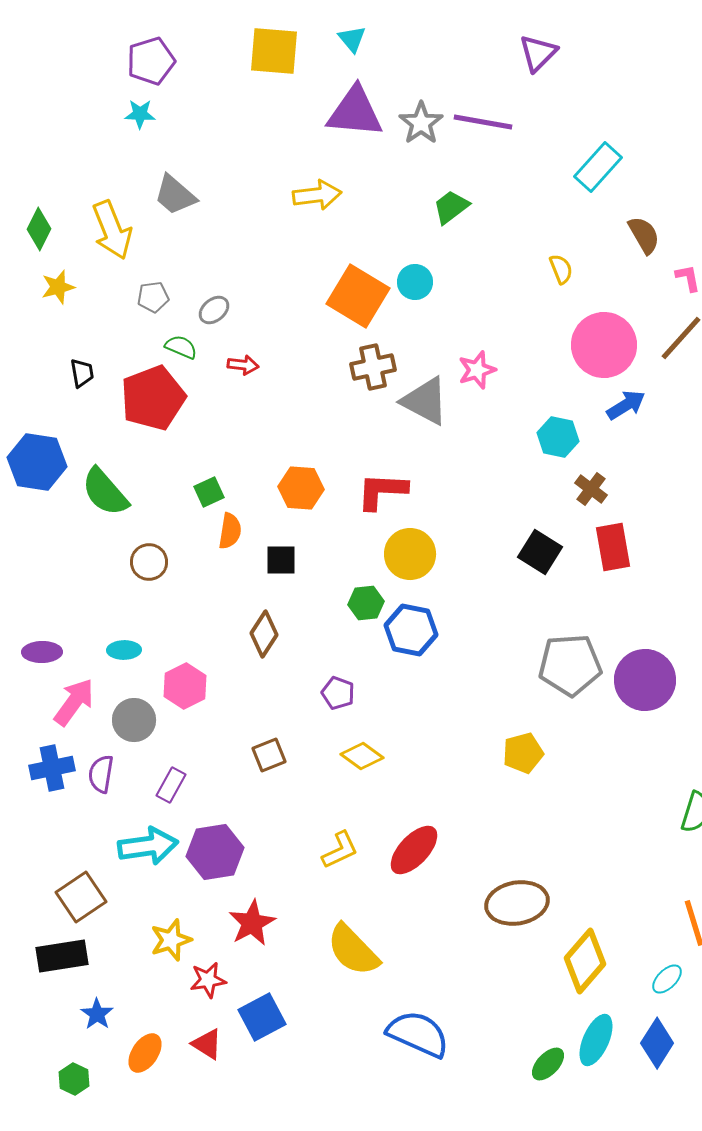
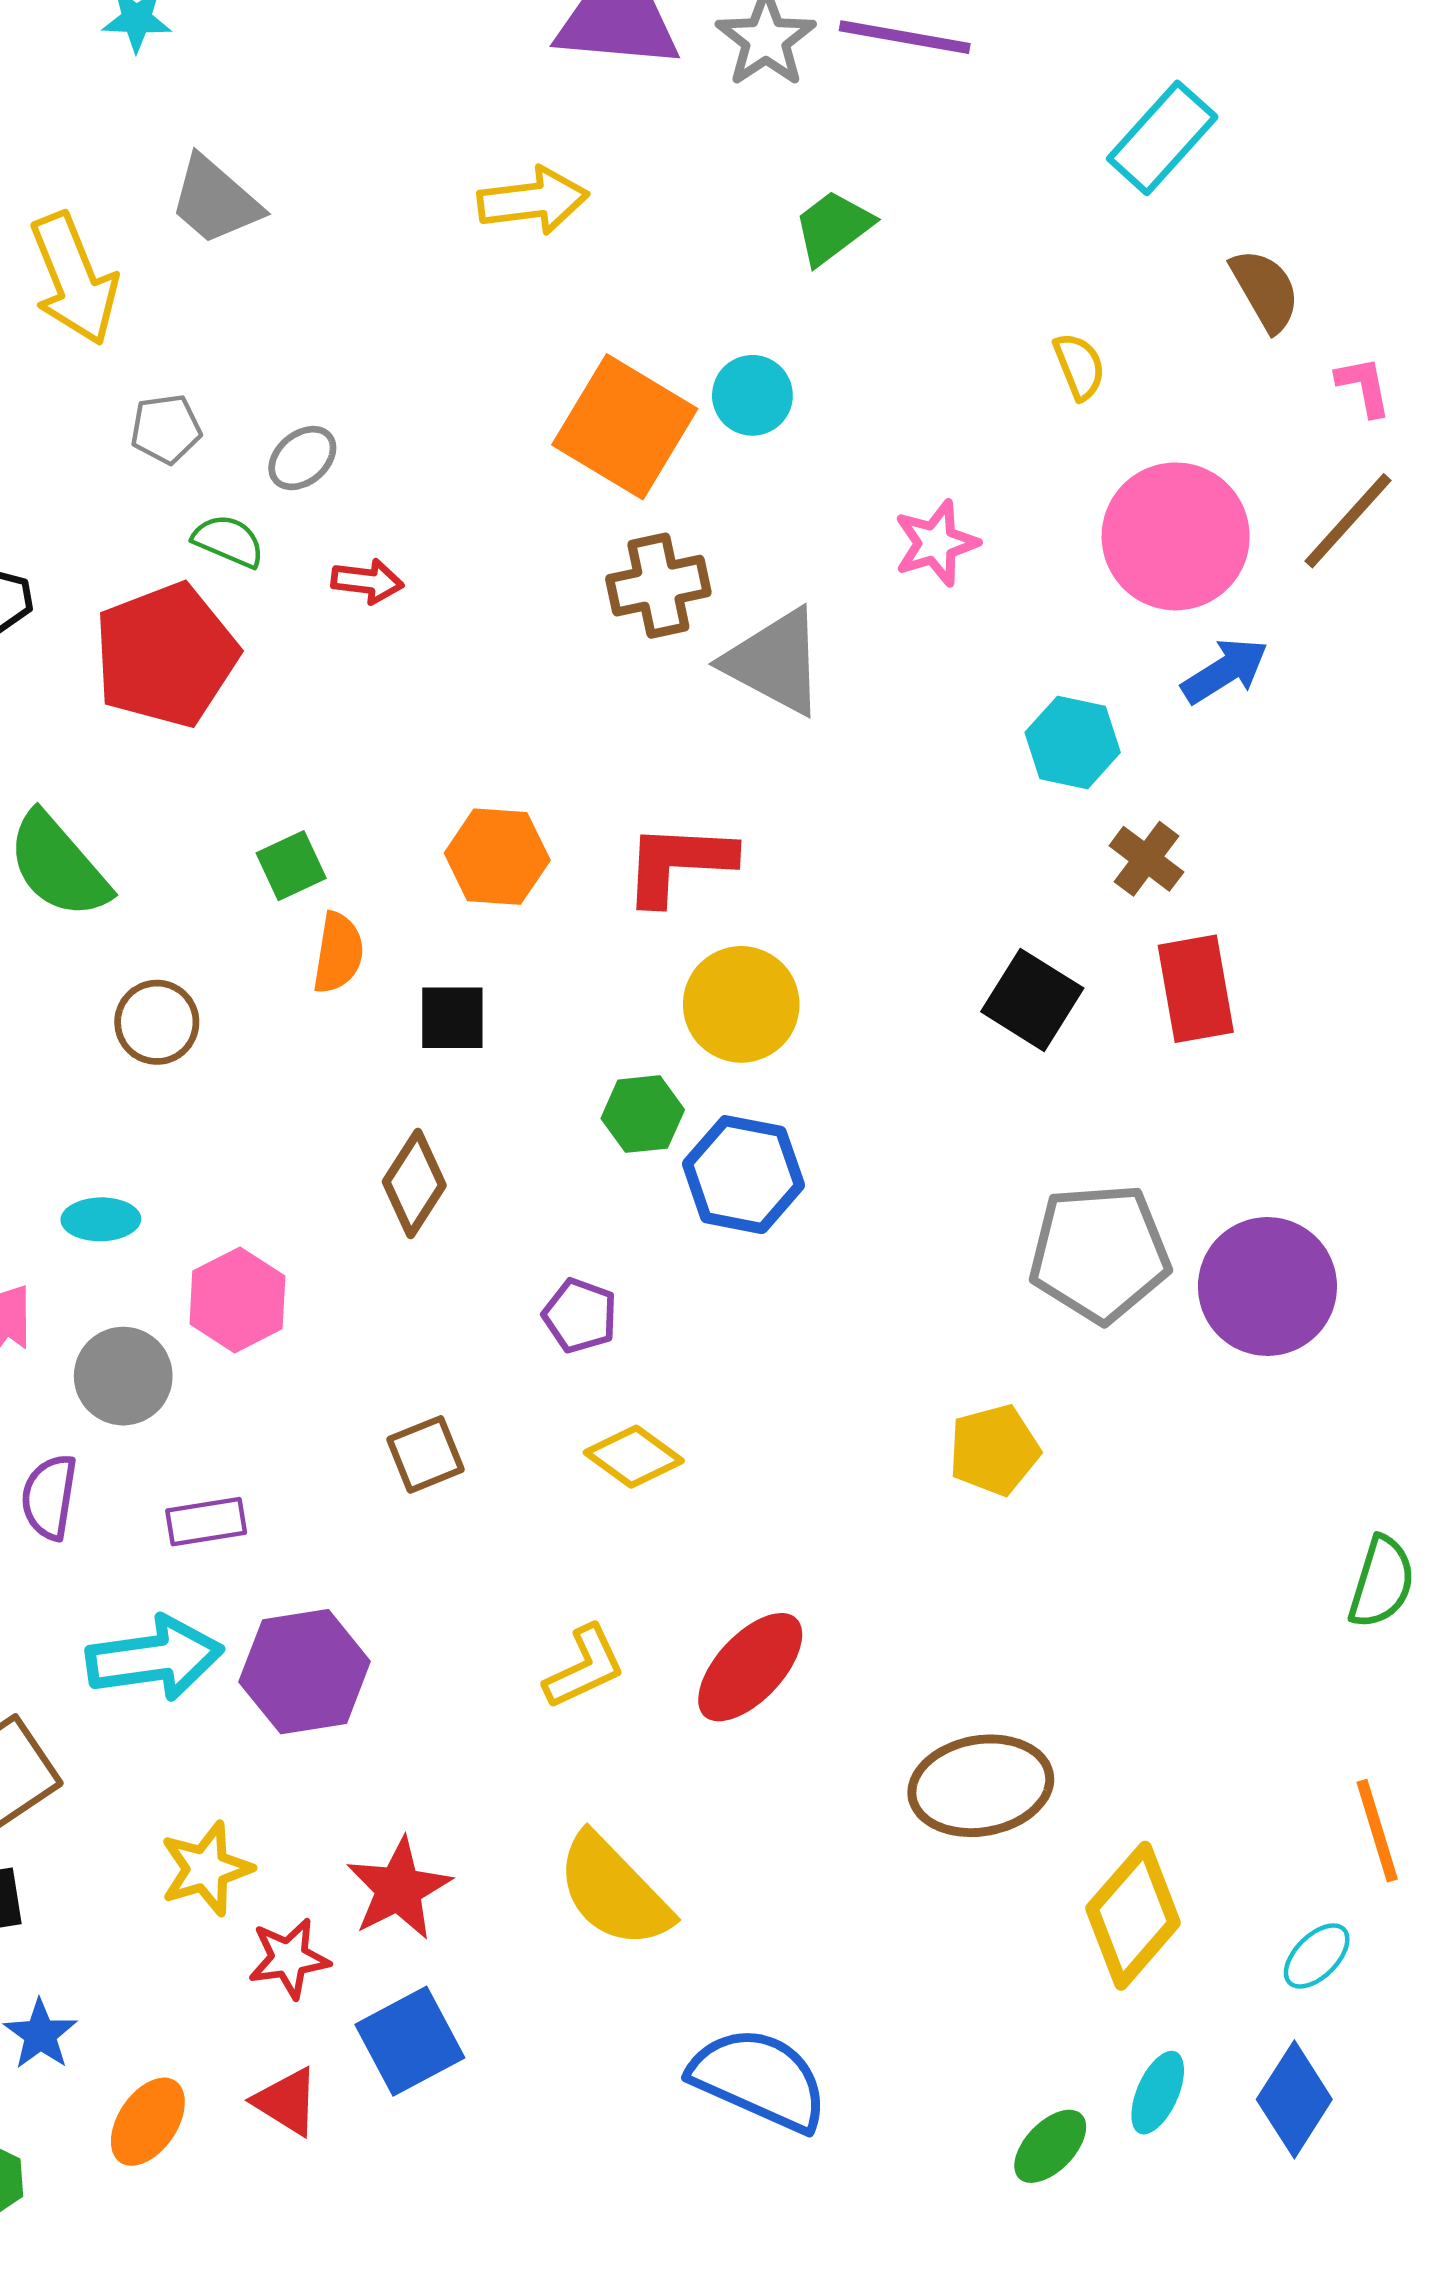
pink star: (477, 370) -> (936, 543), moved
purple rectangle: (171, 785) -> (206, 1522), turned 52
red star: (252, 923) -> (399, 1889), moved
cyan ellipse: (596, 1040) -> (1158, 2093), size x0.7

